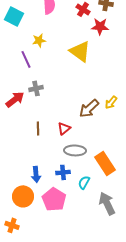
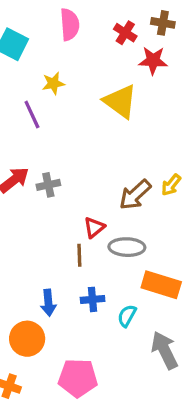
gray cross: (36, 88) -> (48, 185), moved
brown line: (38, 128) -> (79, 255), moved
gray ellipse: (75, 150) -> (127, 247), moved
orange rectangle: (105, 163) -> (161, 285), turned -40
pink pentagon: (54, 199) -> (78, 378), moved, turned -30

